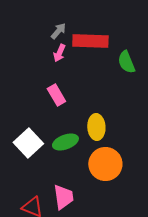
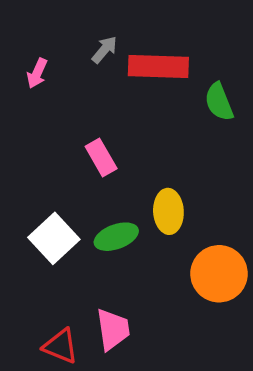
pink arrow: (59, 53) -> (37, 73), moved
orange circle: (105, 164) -> (219, 274), moved

